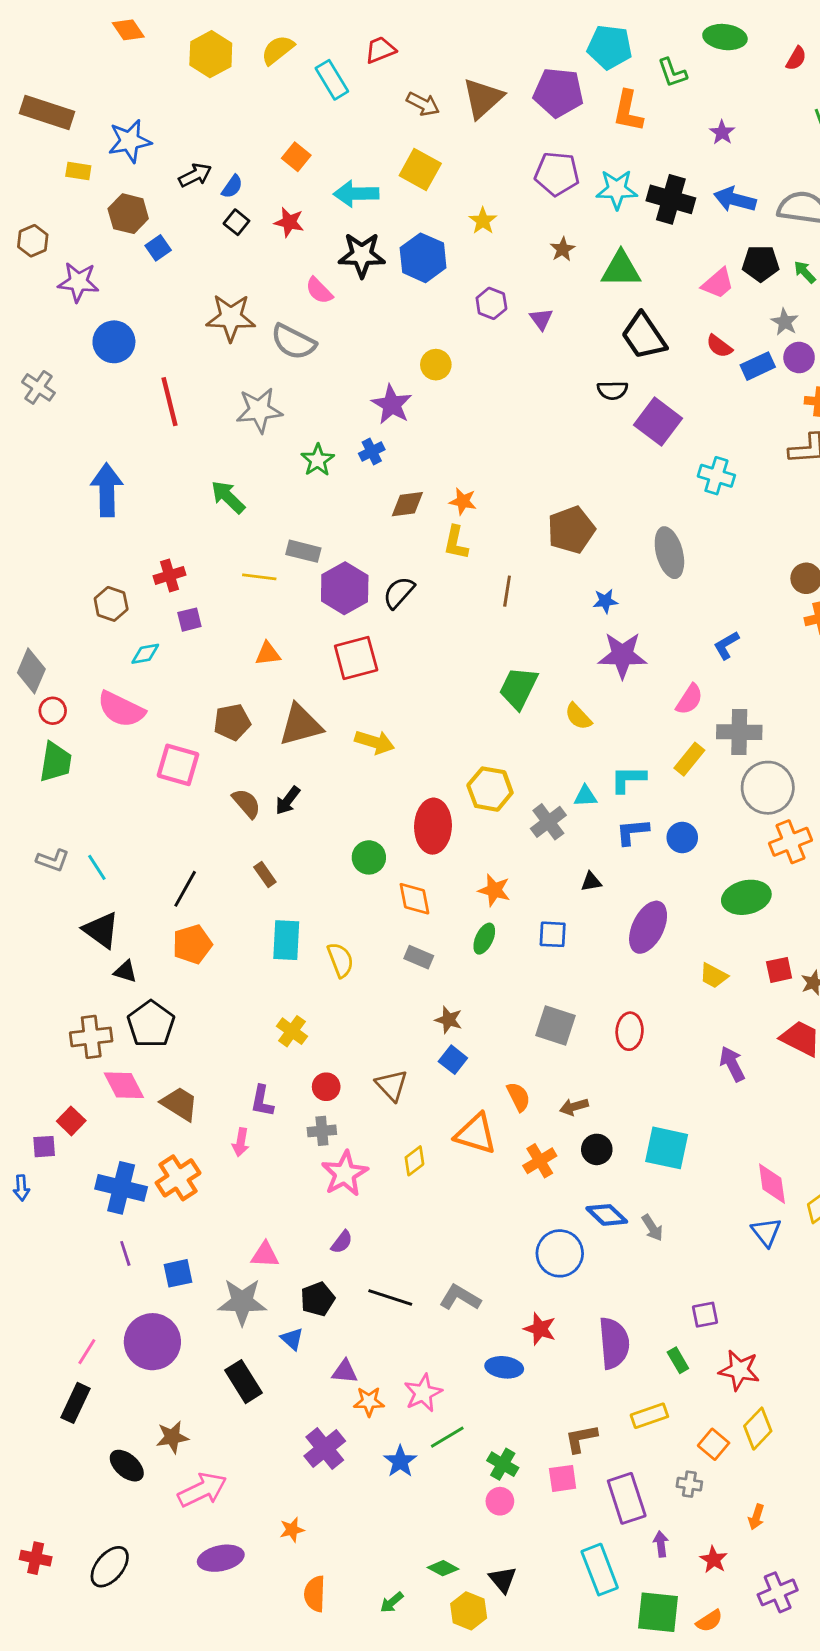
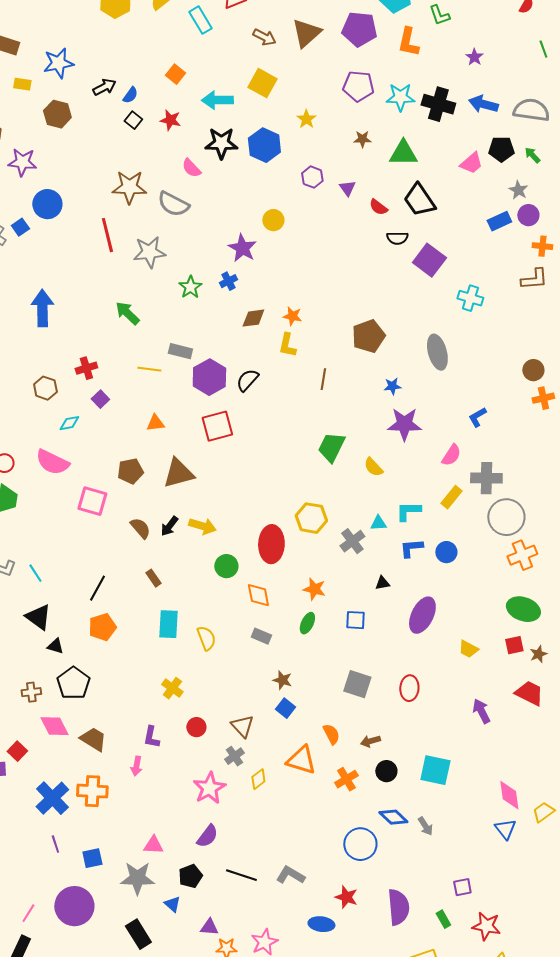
blue square: (158, 248) -> (20, 227), moved
brown star: (563, 249) -> (362, 139), turned 30
red semicircle: (719, 346) -> (378, 207), moved
red line: (169, 402) -> (107, 235), moved
purple square: (189, 620) -> (100, 399), turned -30
yellow arrow: (375, 742) -> (202, 526), moved
green ellipse: (746, 897) -> (523, 609), moved, turned 32
brown cross: (91, 1037) -> (31, 692), size x0.7
gray cross: (322, 1131) -> (234, 756), moved, turned -30
orange cross: (178, 1178) -> (92, 791), turned 36
blue cross: (121, 1188) -> (52, 798), turned 32
purple semicircle: (342, 1242) -> (207, 836), size x1.4

